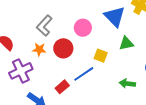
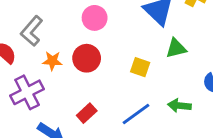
gray L-shape: (44, 26) -> (32, 31), moved
pink circle: (83, 28) -> (95, 18), moved
blue line: (84, 74) -> (136, 114), moved

